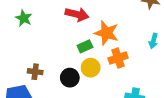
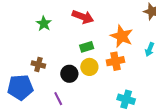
green star: (24, 18) -> (44, 24), moved
orange star: (106, 33) -> (122, 36), moved

